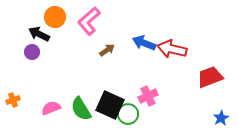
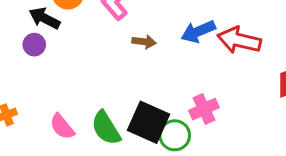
blue arrow: (144, 43) -> (198, 31), turned -45
brown arrow: (107, 50) -> (144, 42), turned 42
pink semicircle: (51, 108) -> (62, 127), turned -108

